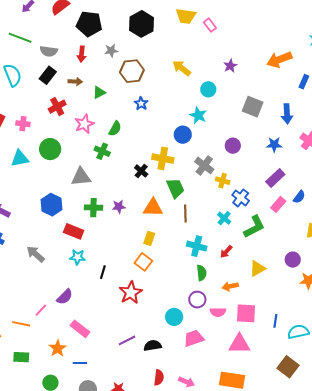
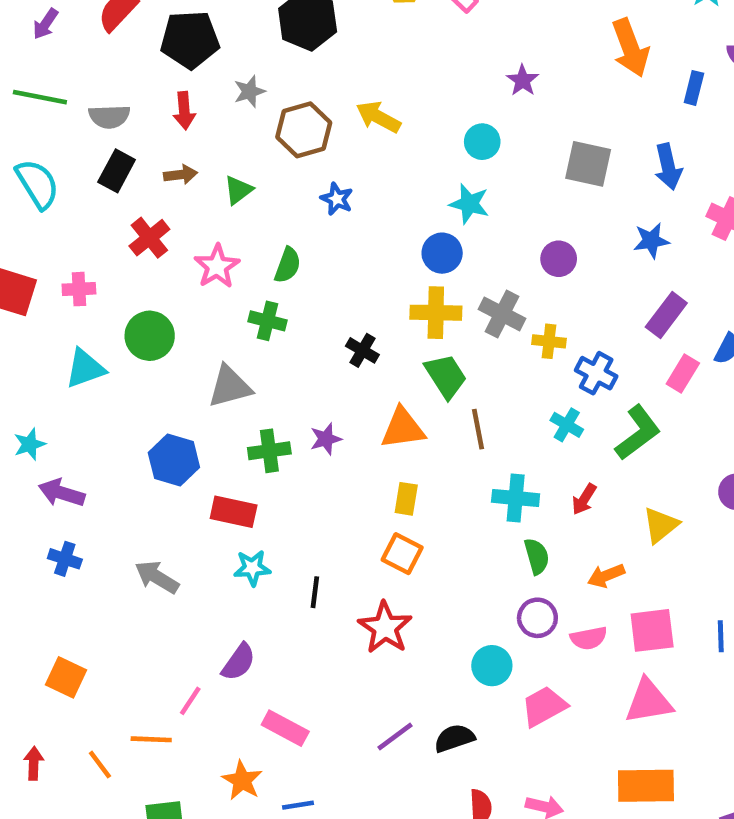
orange arrow: (279, 60) -> (630, 48), turned -80
yellow arrow: (182, 68) -> (378, 117), moved
yellow cross: (163, 158) -> (436, 313), moved

